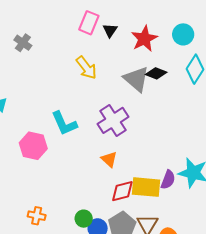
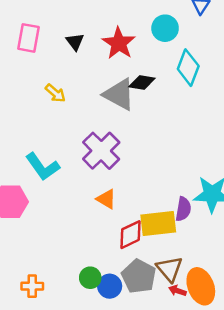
pink rectangle: (89, 23) -> (28, 38), moved
yellow arrow: (86, 68) -> (55, 93), size x0.7

